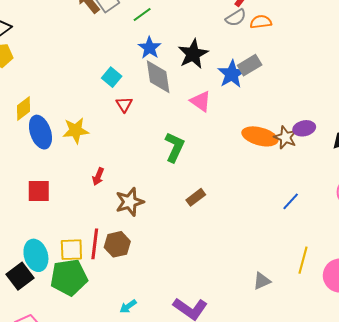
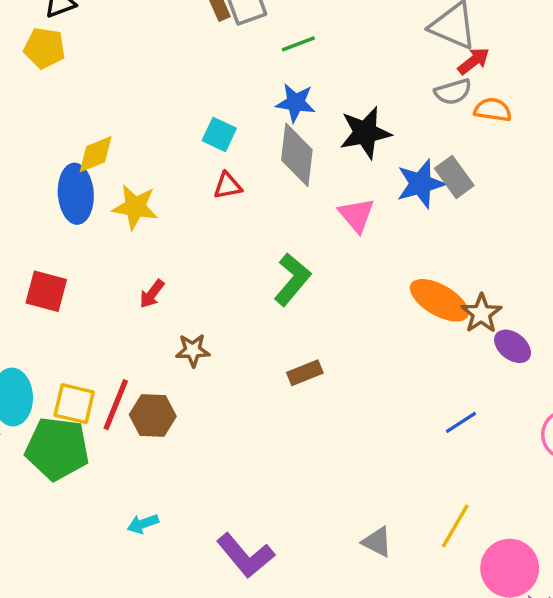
blue star: (150, 48) -> (296, 103), turned 30
gray rectangle: (250, 65) -> (454, 177), turned 70
cyan square: (112, 77) -> (219, 134), turned -30
red triangle: (124, 104) -> (228, 186), turned 36
yellow diamond: (24, 108) -> (96, 154), moved
purple ellipse: (304, 128) -> (513, 346), moved, turned 35
brown star: (130, 202) -> (193, 350), size x0.7
gray triangle: (262, 281) -> (377, 542), turned 36

